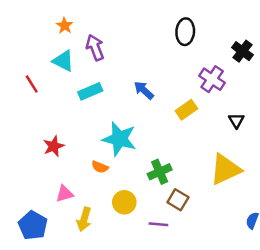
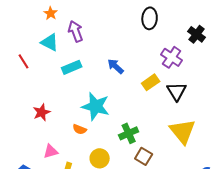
black triangle: (236, 121) -> (177, 91), moved, size x1.5
yellow triangle: (225, 169) -> (183, 131), turned -44

